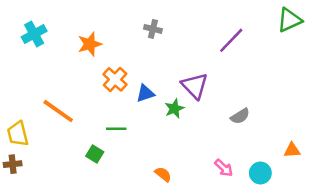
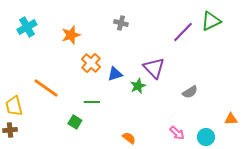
green triangle: (289, 20) -> (211, 21), moved

